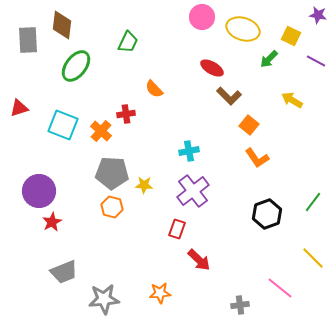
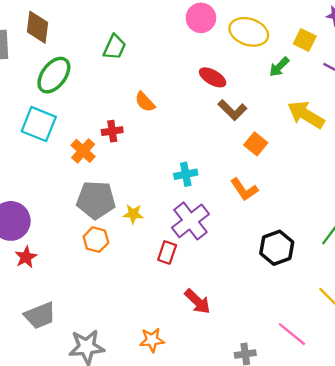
yellow arrow: (292, 100) -> (306, 115), size x1.5
cyan square: (63, 125) -> (39, 124), moved
orange L-shape: (257, 158) -> (244, 189), moved
red rectangle: (177, 229) -> (167, 252), moved

